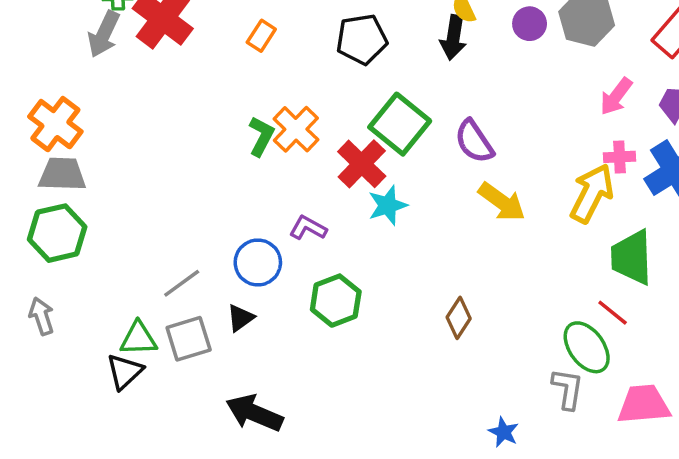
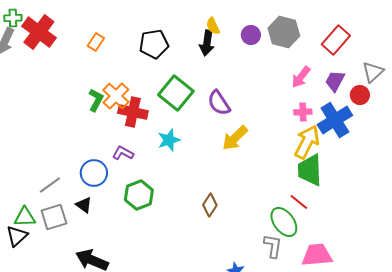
red cross: (362, 164) -> (133, 112), moved, turned -32
yellow arrow: (592, 193) -> (307, 142), moved
yellow arrow: (502, 202) -> (235, 138), turned 100
black triangle: (241, 318) -> (84, 205), turned -48

